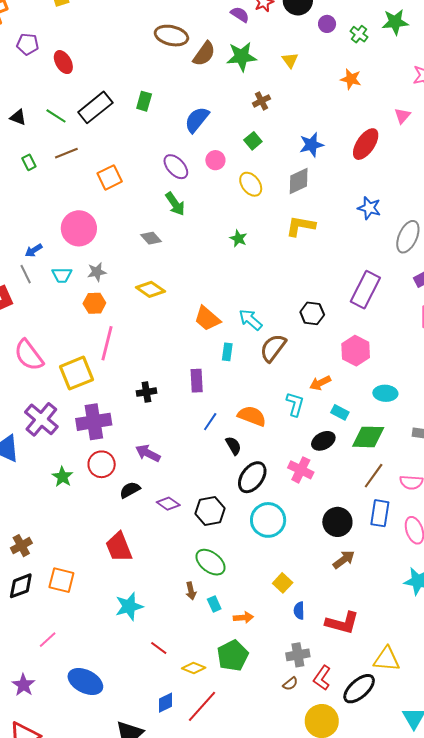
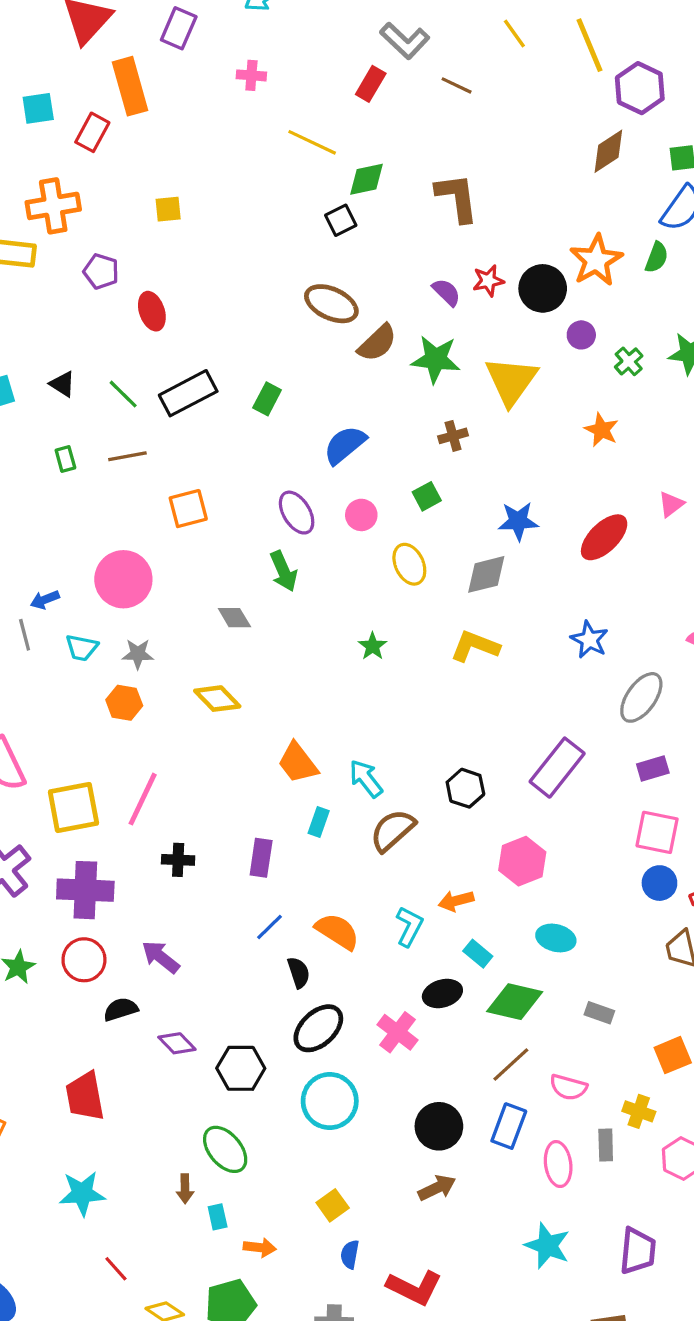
yellow triangle: (290, 60) -> (511, 381), size x2.0
pink line: (107, 343) -> (143, 799), moved

